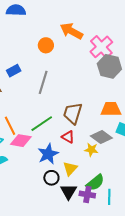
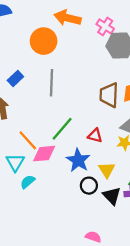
orange circle: (46, 45) -> (44, 41), size x1.5
pink cross: (101, 47) -> (105, 26), size x0.7
brown trapezoid: (73, 113) -> (109, 95), moved

